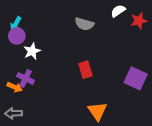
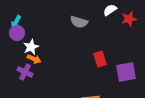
red rectangle: (85, 70) -> (100, 59), moved
purple square: (136, 78) -> (126, 72), turned -35
orange arrow: (15, 87) -> (34, 59), moved

